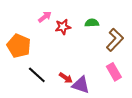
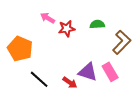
pink arrow: (45, 17) -> (48, 18), turned -112
pink rectangle: (114, 72) -> (110, 72), moved
purple triangle: (81, 85) -> (88, 72), moved

